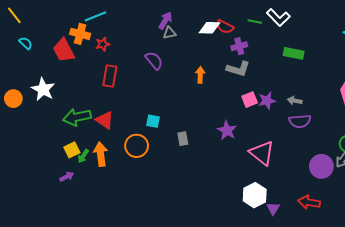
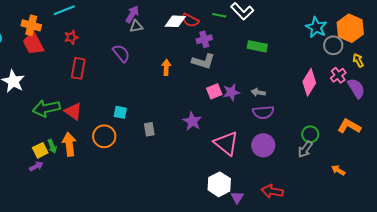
orange cross: (80, 34) -> (31, 25), moved
yellow square: (72, 150) -> (40, 150), moved
green arrow: (83, 156) -> (52, 146), turned -56
purple circle: (321, 166) -> (263, 145), moved

